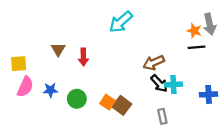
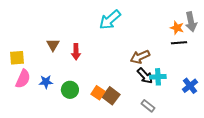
blue cross: (209, 94) -> (190, 86), turned -35
gray rectangle: (162, 116) -> (148, 106), turned -40

